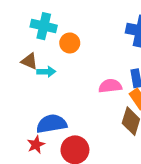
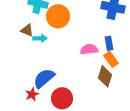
orange circle: (70, 43) -> (58, 16), size x1.5
blue semicircle: (52, 124) -> (44, 78), turned -30

